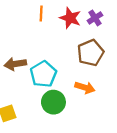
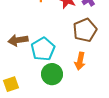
orange arrow: (85, 88) -> (80, 61), turned 84

